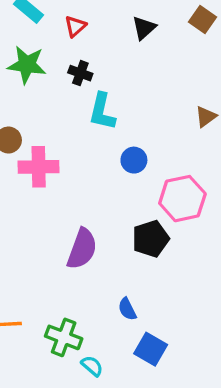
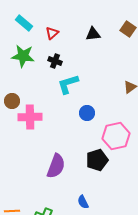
black triangle: (144, 28) -> (93, 34), turned 35
cyan L-shape: (102, 112) -> (68, 84), turned 60

